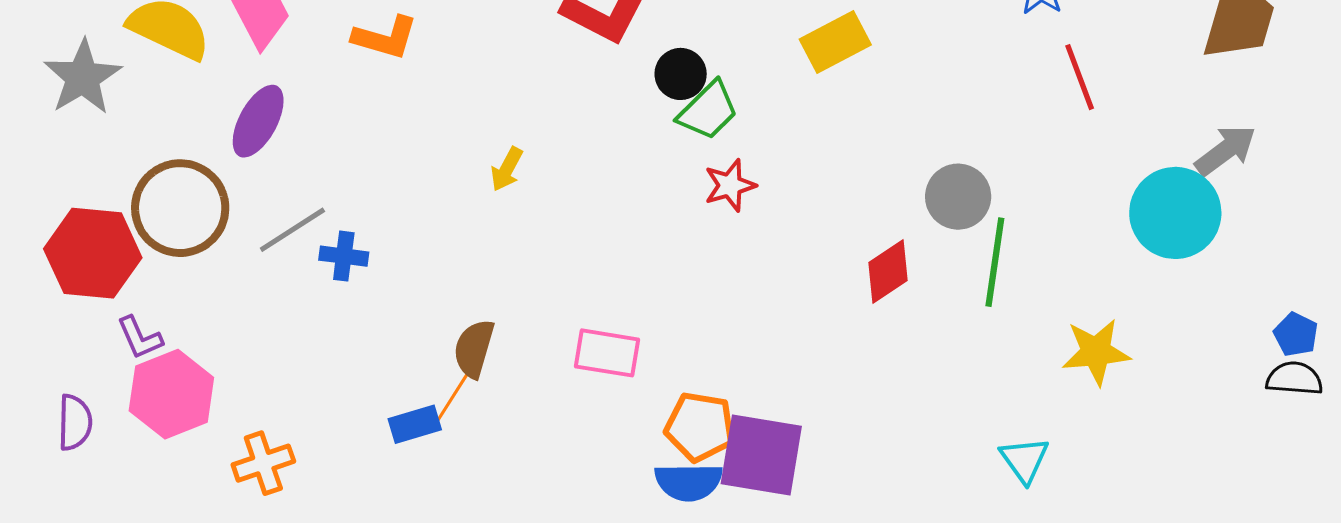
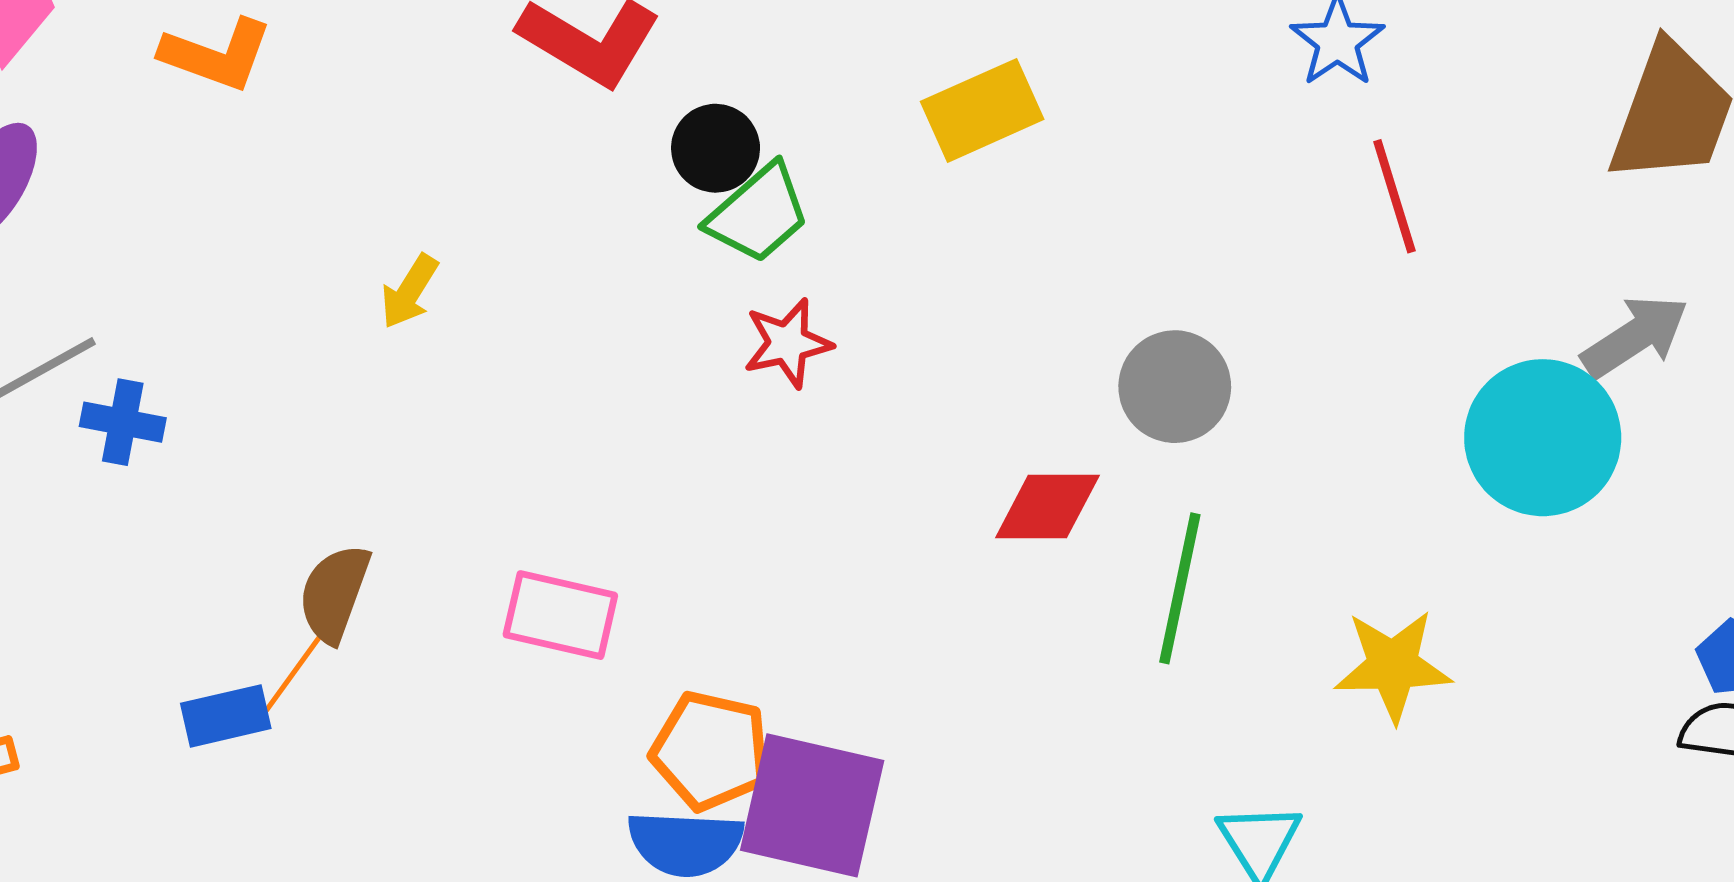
green line: (995, 262) -> (1180, 588), moved
red diamond: (888, 271) -> (1047, 507), turned 30

